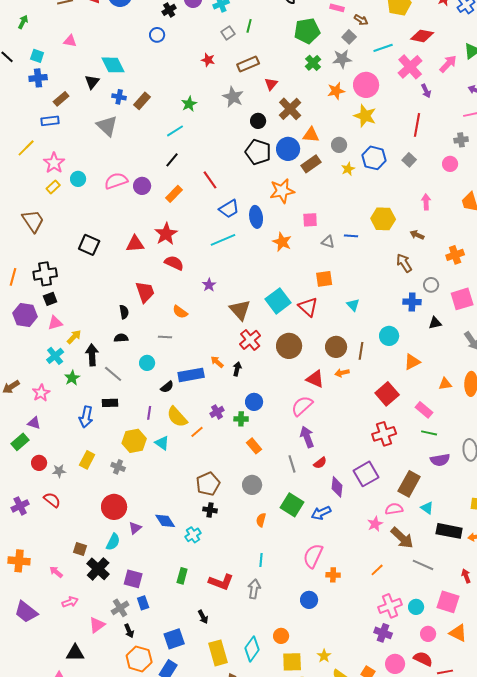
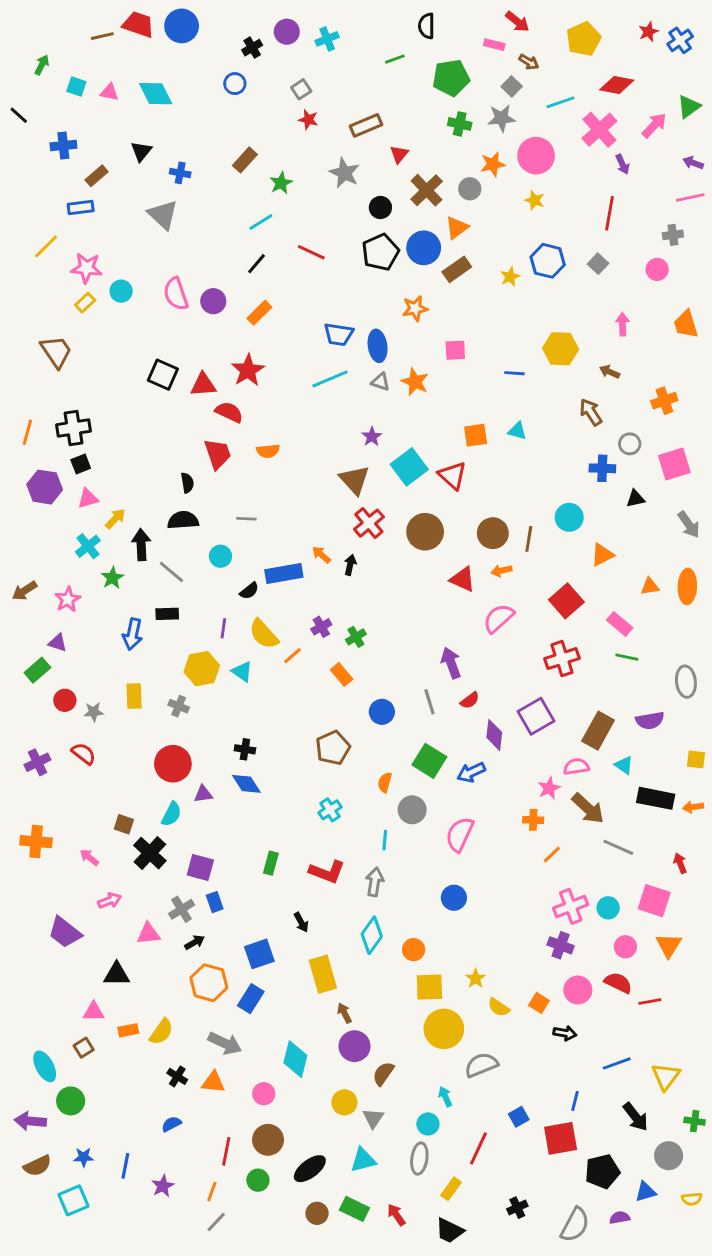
green line: (249, 26) -> (395, 59), moved, turned 56
gray square: (228, 33) -> (301, 89), moved
cyan square: (37, 56) -> (76, 86), moved
green cross: (313, 63) -> (460, 124), turned -35
cyan diamond: (113, 65) -> (156, 94), moved
brown rectangle: (142, 101) -> (245, 160), moved
yellow star: (365, 116) -> (535, 200), size x0.6
orange triangle: (311, 135) -> (457, 228), turned -42
gray circle: (339, 145) -> (470, 189), moved
black pentagon: (258, 152) -> (380, 252), turned 30
pink star: (54, 163) -> (86, 268), turned -30
red line: (210, 180) -> (311, 252), moved, turned -30
pink semicircle: (116, 181) -> (176, 294), turned -90
orange star: (282, 191) -> (415, 308), size x0.7
blue trapezoid: (229, 209) -> (339, 334), turned 40
gray triangle: (328, 242) -> (380, 382), moved
black square: (89, 245) -> (163, 375), moved
red semicircle: (174, 263) -> (229, 412), moved
purple star: (209, 285) -> (372, 437), moved
cyan triangle: (353, 305) -> (517, 431), moved, turned -32
orange semicircle: (180, 312) -> (268, 451), moved, turned -42
black semicircle: (121, 338) -> (183, 520), size x1.5
blue circle: (254, 402) -> (382, 712), moved
pink semicircle: (302, 406) -> (499, 618), moved
green cross: (241, 419) -> (356, 637), turned -32
orange rectangle: (254, 446) -> (342, 674), moved
yellow rectangle: (87, 460) -> (134, 696), turned -30
purple semicircle: (440, 460) -> (650, 720), moved
brown pentagon: (208, 484) -> (333, 748), moved
gray circle: (252, 485) -> (412, 810), moved
black cross: (210, 510) -> (245, 749), moved
purple triangle: (135, 528) -> (203, 794), turned 32
cyan cross: (193, 535) -> (330, 810), moved
orange cross: (333, 575) -> (533, 820), moved
purple trapezoid: (26, 612) -> (65, 932), moved
pink triangle: (97, 625) -> (148, 934), turned 30
black arrow: (129, 631) -> (195, 942), turned -96
orange triangle: (458, 633) -> (669, 945), turned 36
cyan diamond: (252, 649) -> (372, 935), moved

